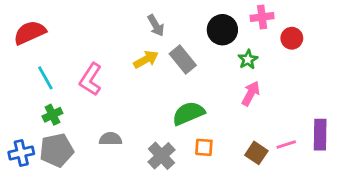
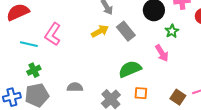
cyan line: (45, 78) -> (29, 44), turned -48
pink L-shape: (91, 79) -> (53, 34), moved
pink arrow: (251, 93) -> (162, 53), moved, turned 120

